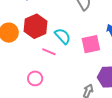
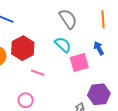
cyan semicircle: (63, 36) -> (63, 45), moved

